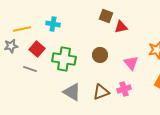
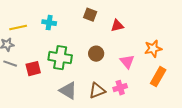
brown square: (106, 16) -> (90, 15), moved
red square: (37, 49) -> (33, 69), moved, turned 35
gray line: (30, 69) -> (10, 64), moved

